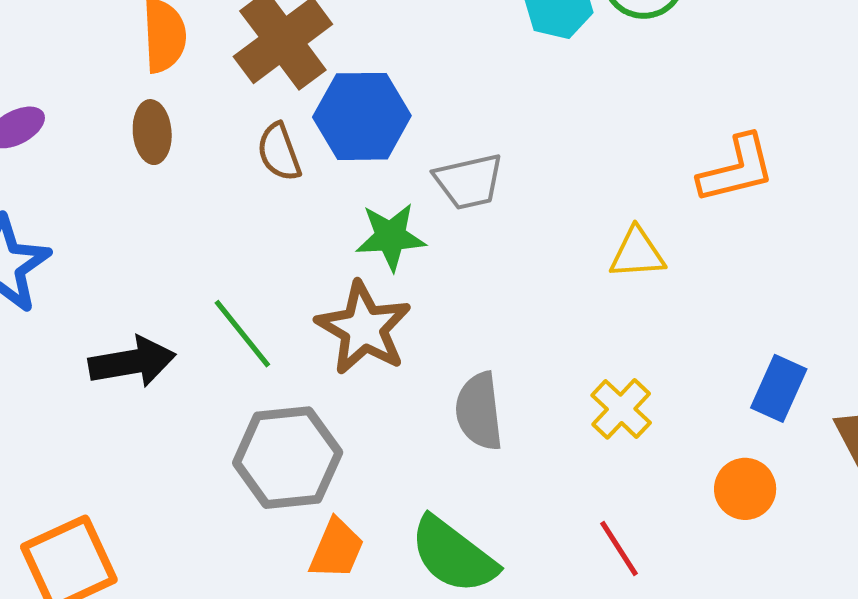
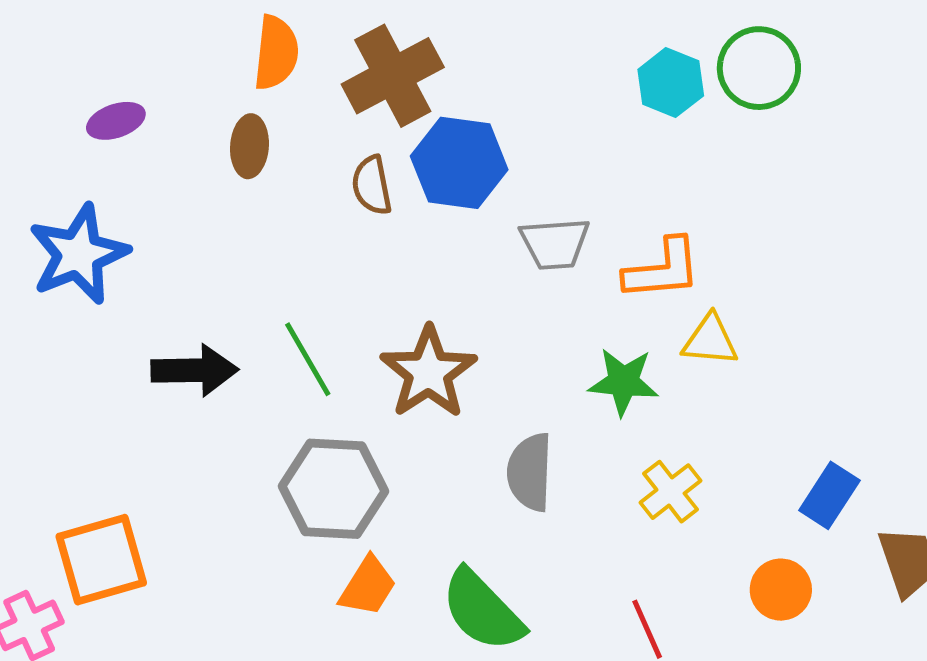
orange L-shape: (737, 169) -> (662, 269), moved
green star: (391, 237) -> (623, 382), moved

